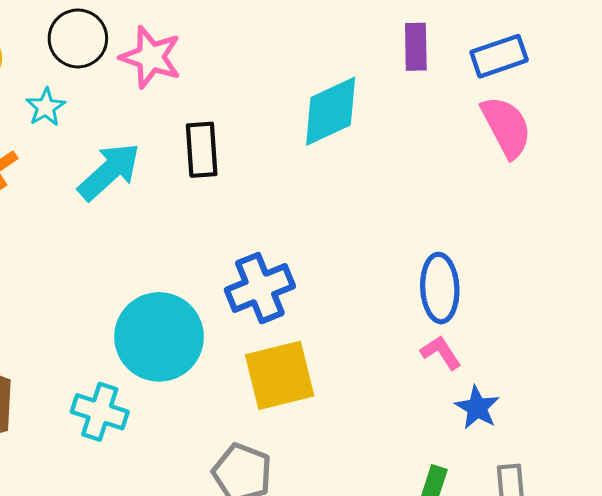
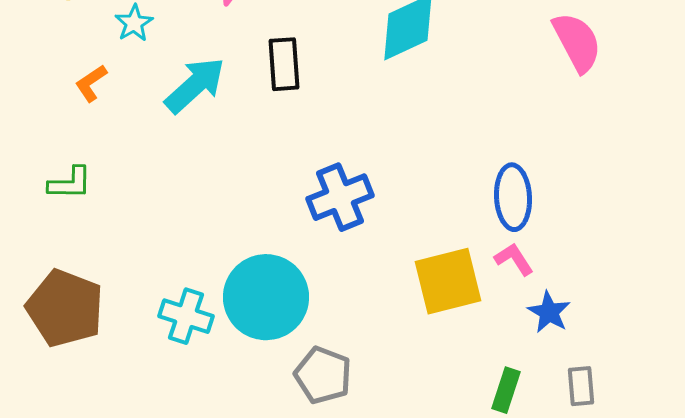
cyan circle: (159, 337) -> (266, 297), moved
yellow square: (280, 375) -> (448, 281), moved

